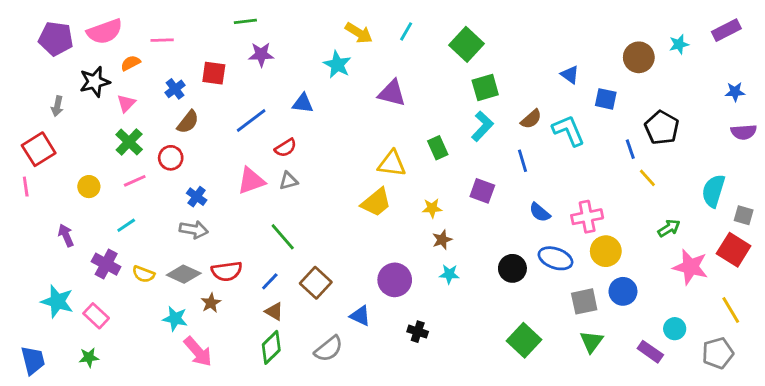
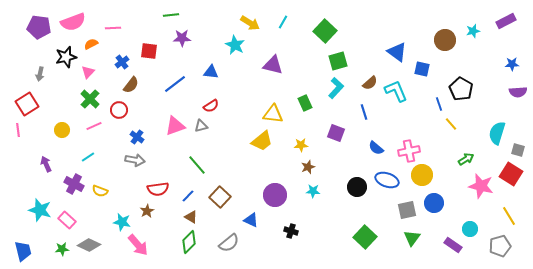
blue triangle: (570, 75) -> (397, 52), size x1.5
red semicircle: (286, 148) -> (211, 106), moved
gray diamond: (184, 274) -> (89, 245), moved

